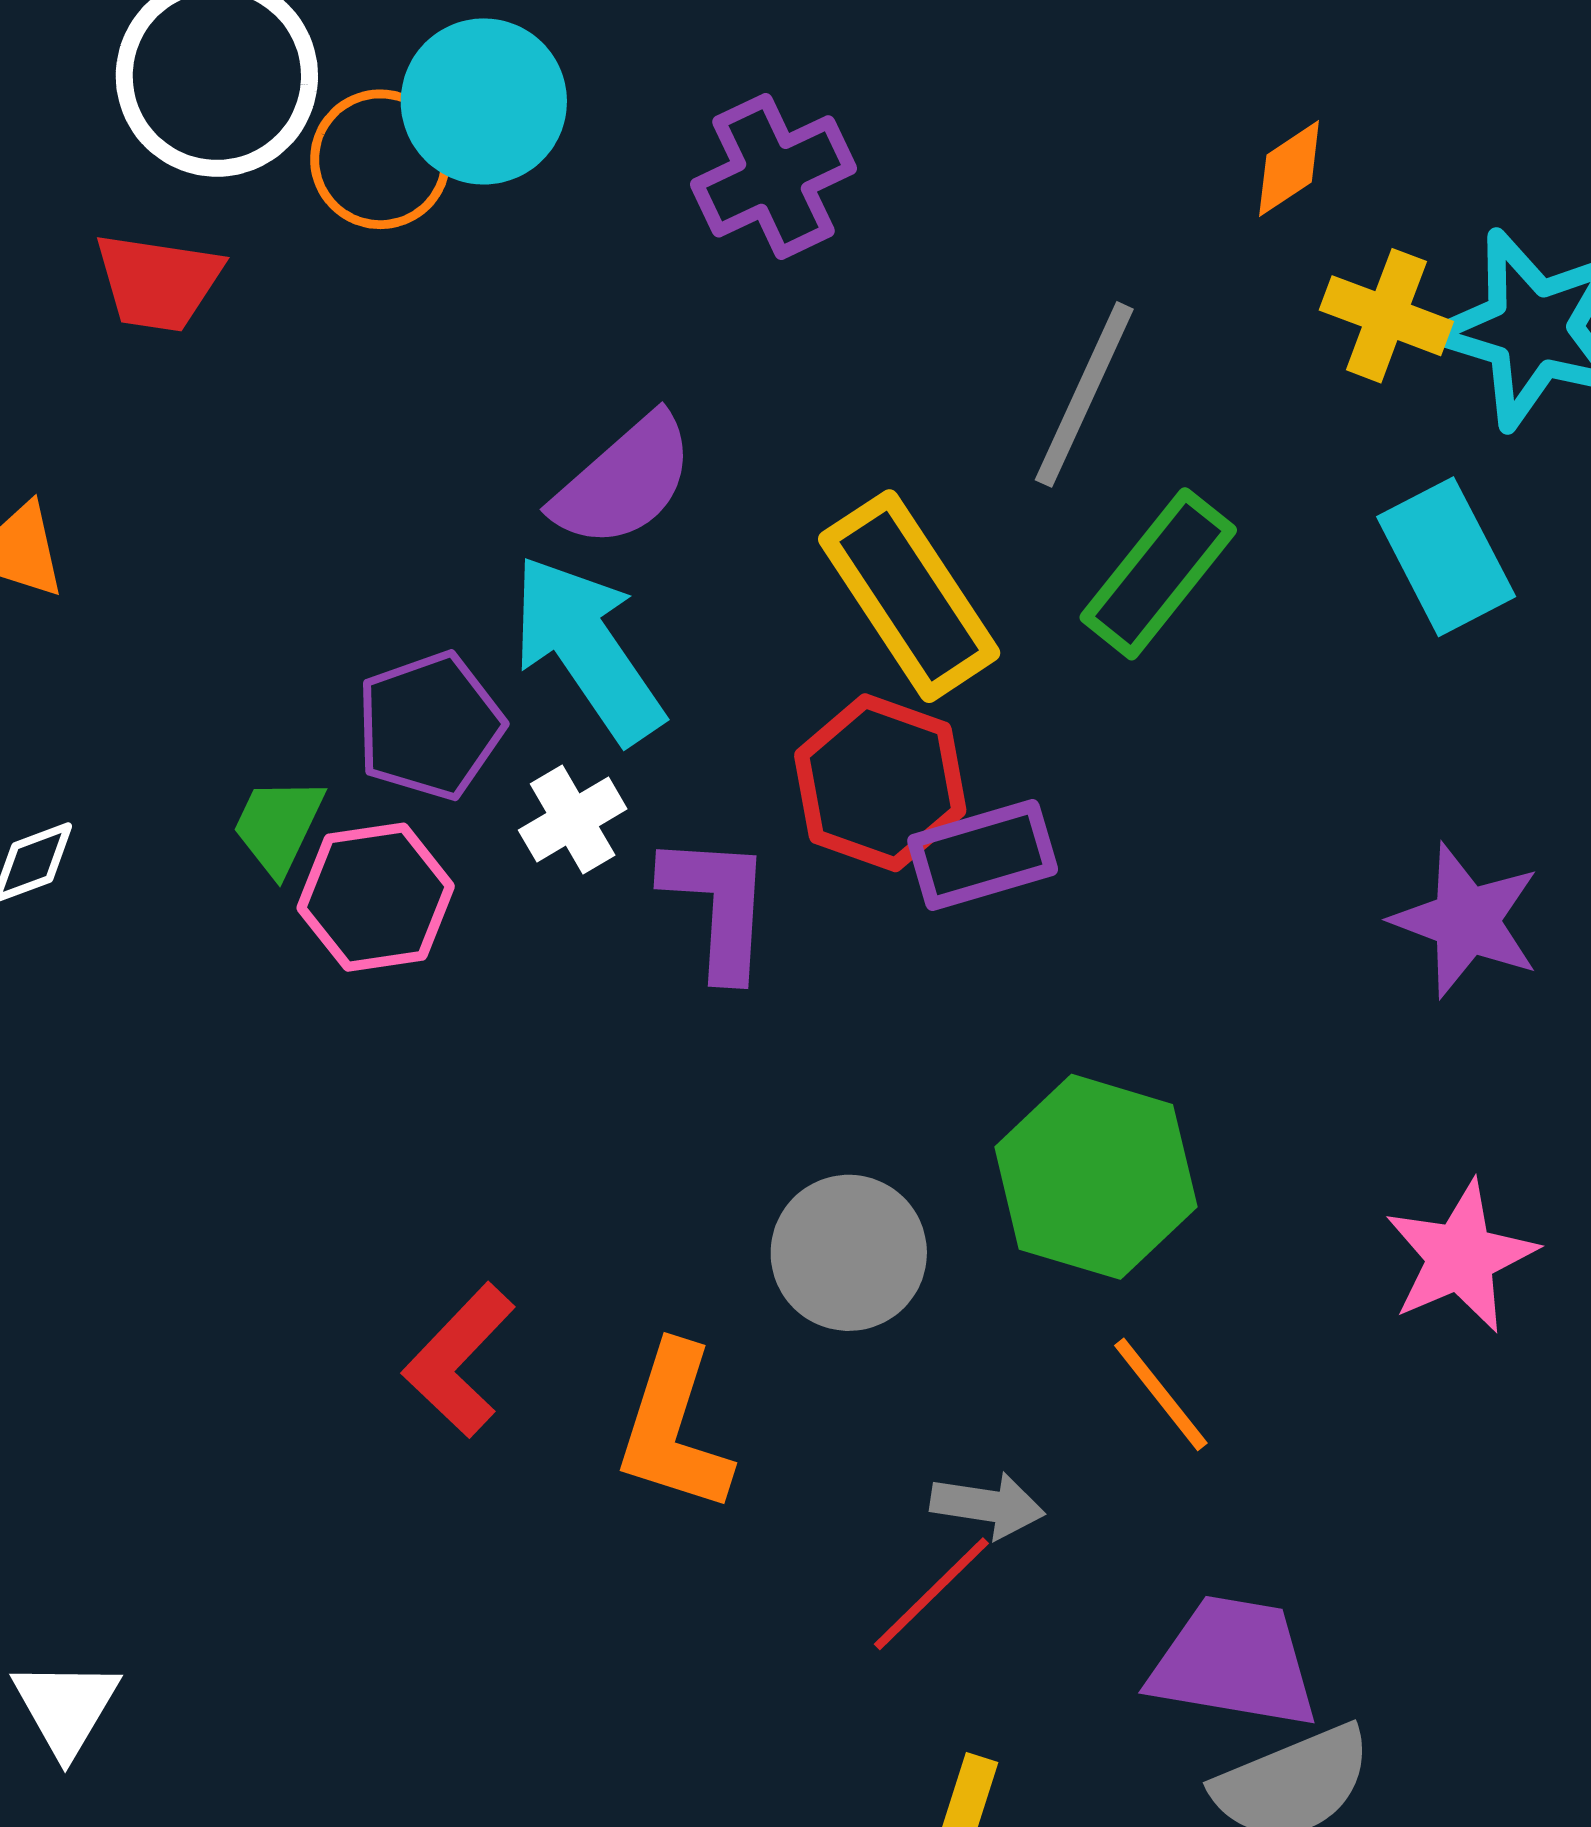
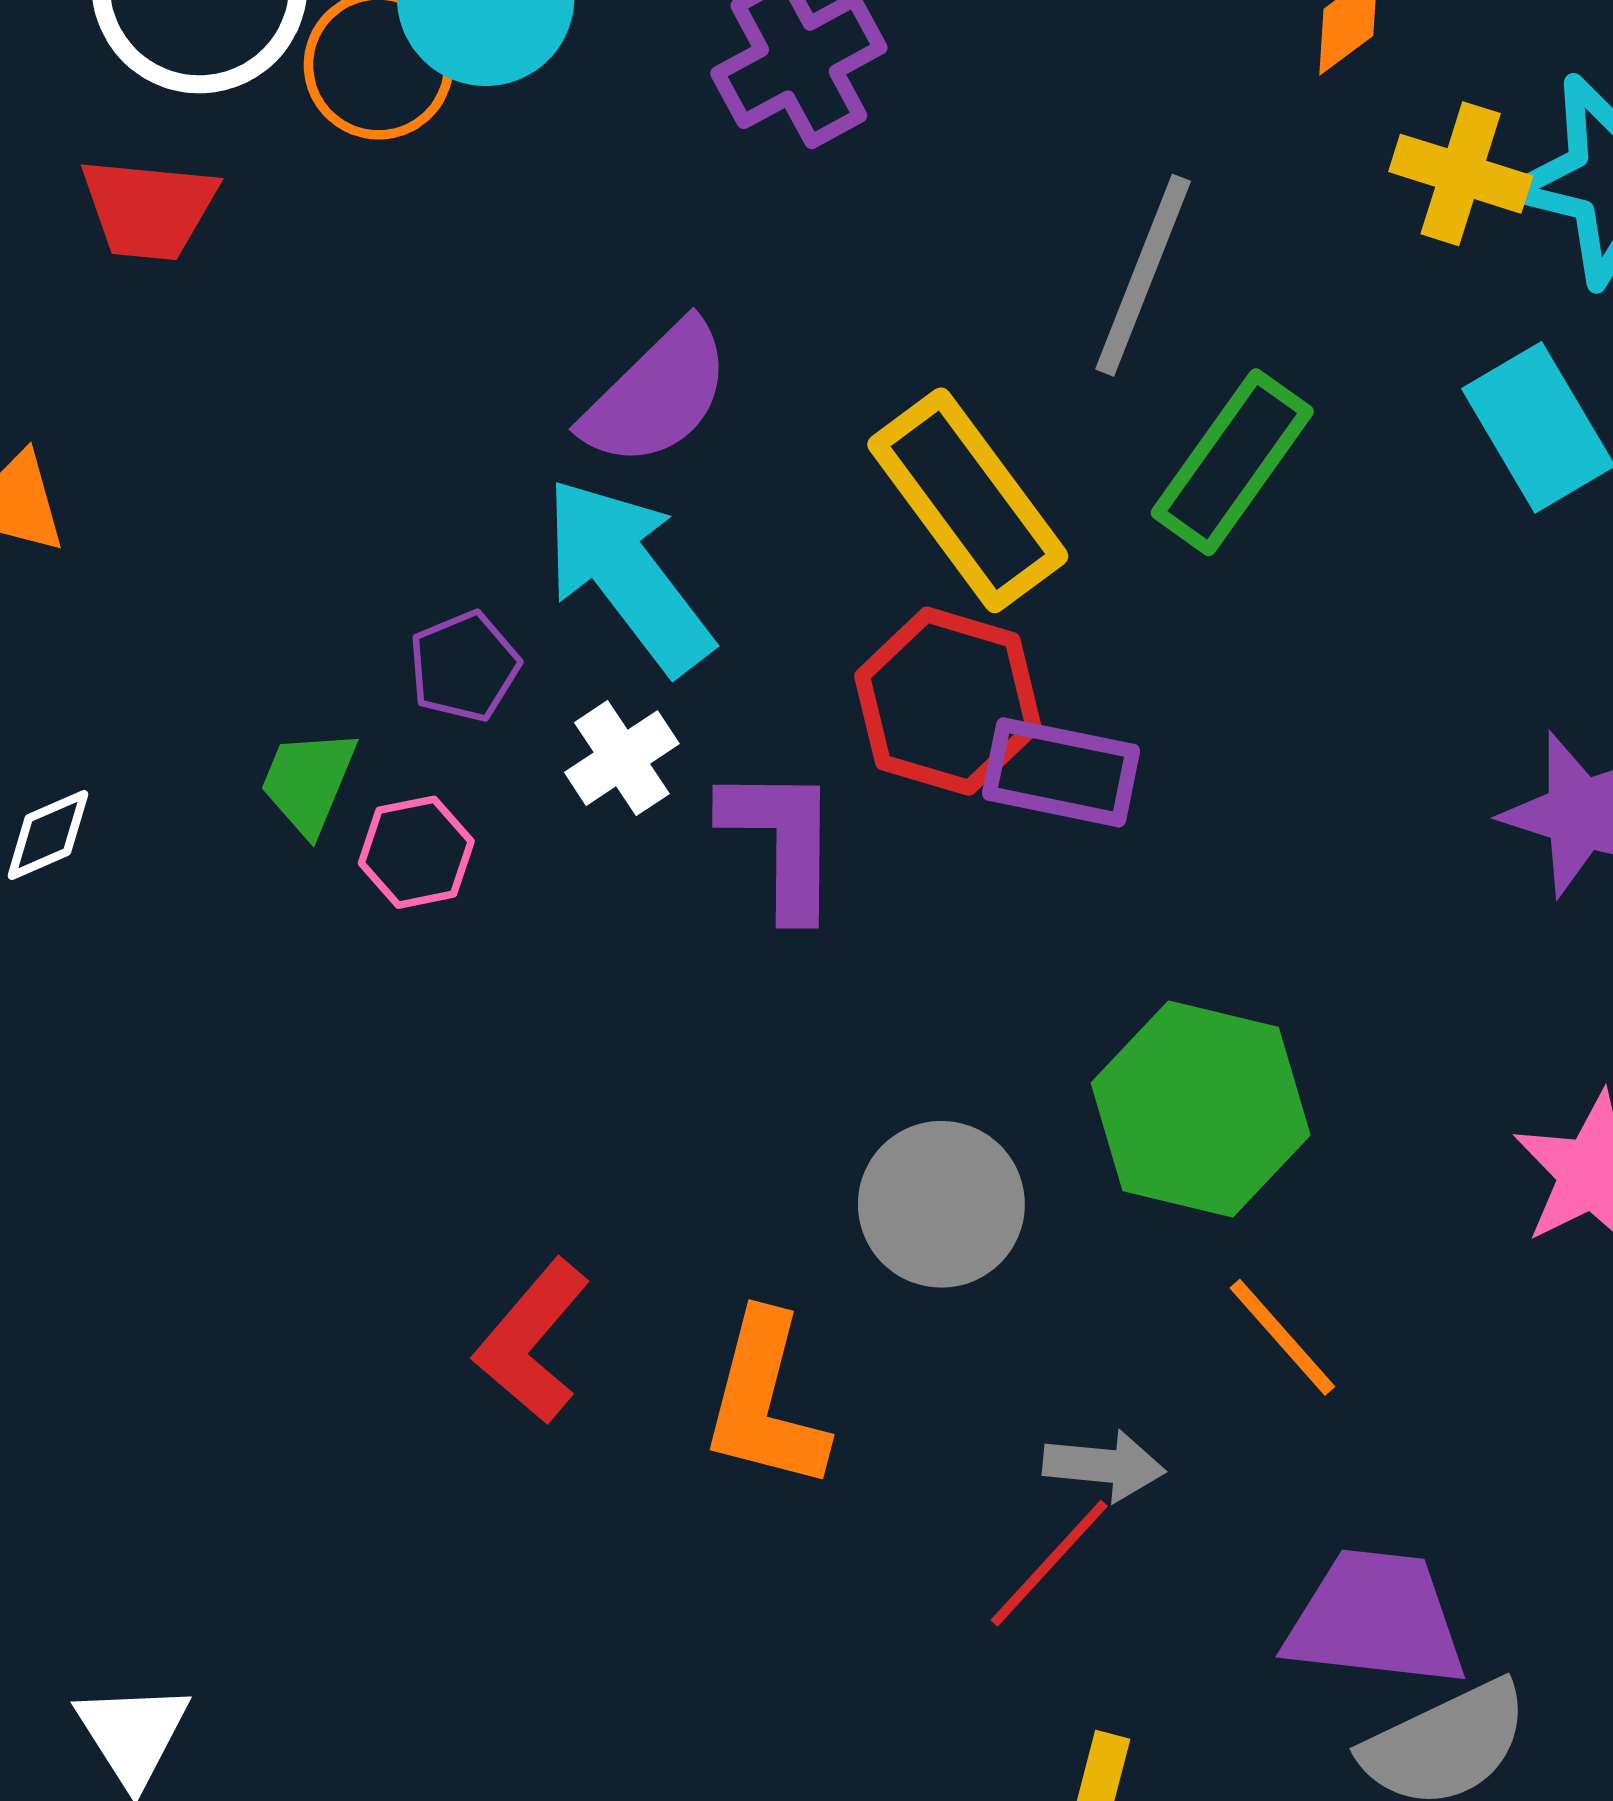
purple pentagon: (430, 726) -> (464, 666), size x0.7
purple rectangle: (983, 855) -> (1061, 772), turned 31
pink hexagon: (376, 897) -> (416, 852), size x0.7

